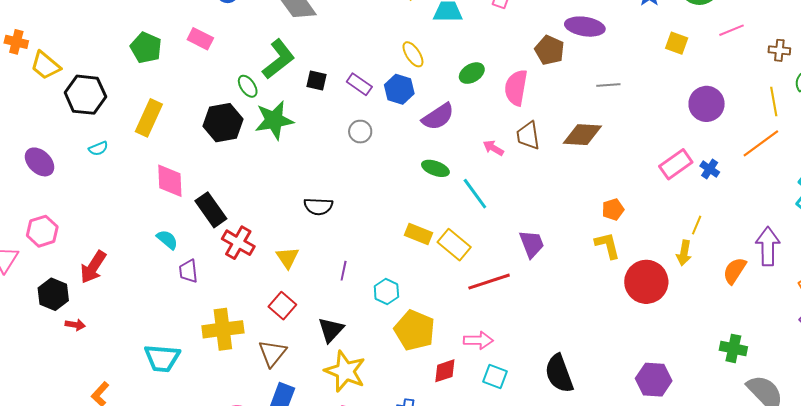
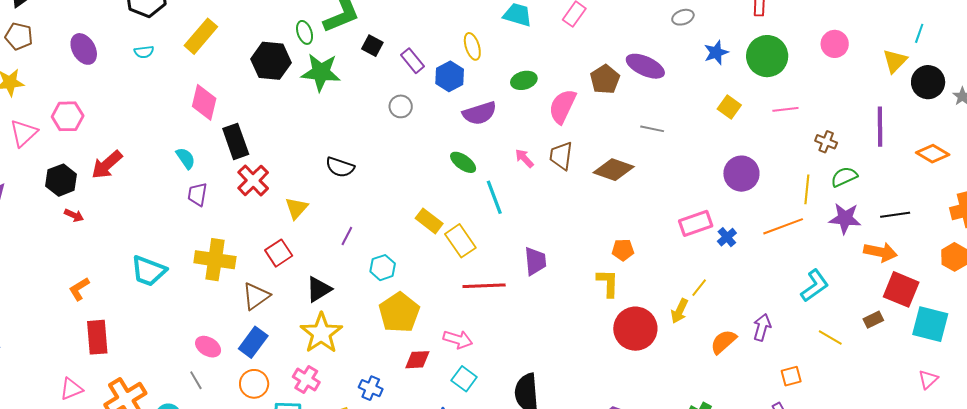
purple arrow: (768, 246) -> (762, 327), size x0.7

